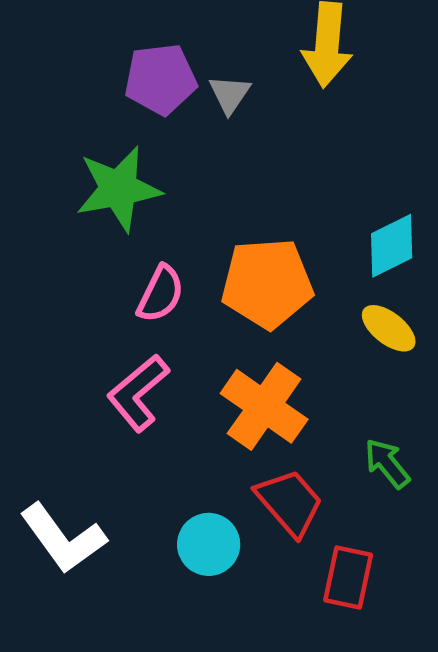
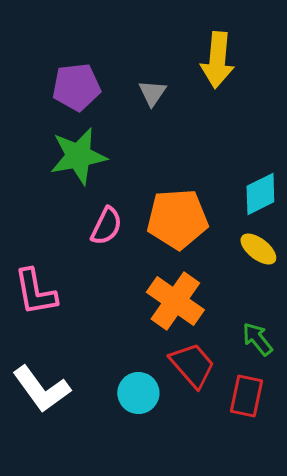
purple pentagon: (161, 79) -> (76, 87), moved
pink L-shape: (138, 393) -> (35, 292), moved, turned -60
red rectangle: (348, 577) -> (246, 396), moved

